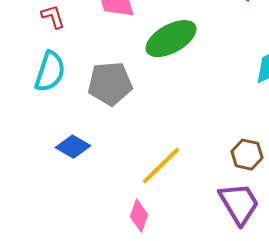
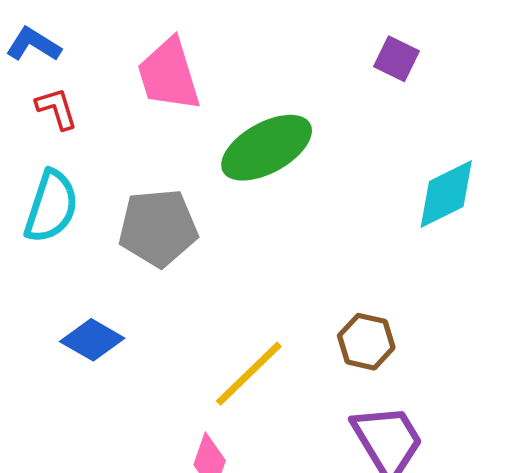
brown hexagon: (247, 155) -> (366, 342), moved

